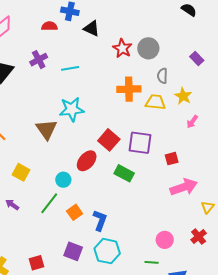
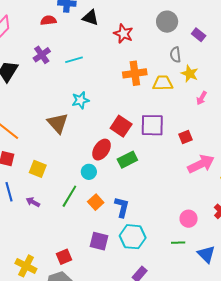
gray circle: (148, 48) -> (167, 22), moved
gray semicircle: (162, 76) -> (175, 55), moved
cyan star: (72, 109) -> (80, 100), size x0.7
green rectangle: (124, 173) -> (127, 160), moved, turned -48
cyan circle: (63, 180) -> (89, 172), moved

